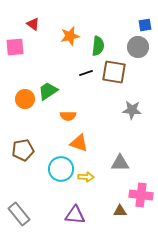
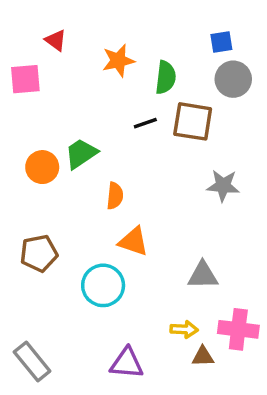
blue square: (145, 25) -> (221, 42), moved
orange semicircle: (68, 116) -> (115, 196), turned -84
yellow arrow: (86, 177) -> (184, 329), moved

